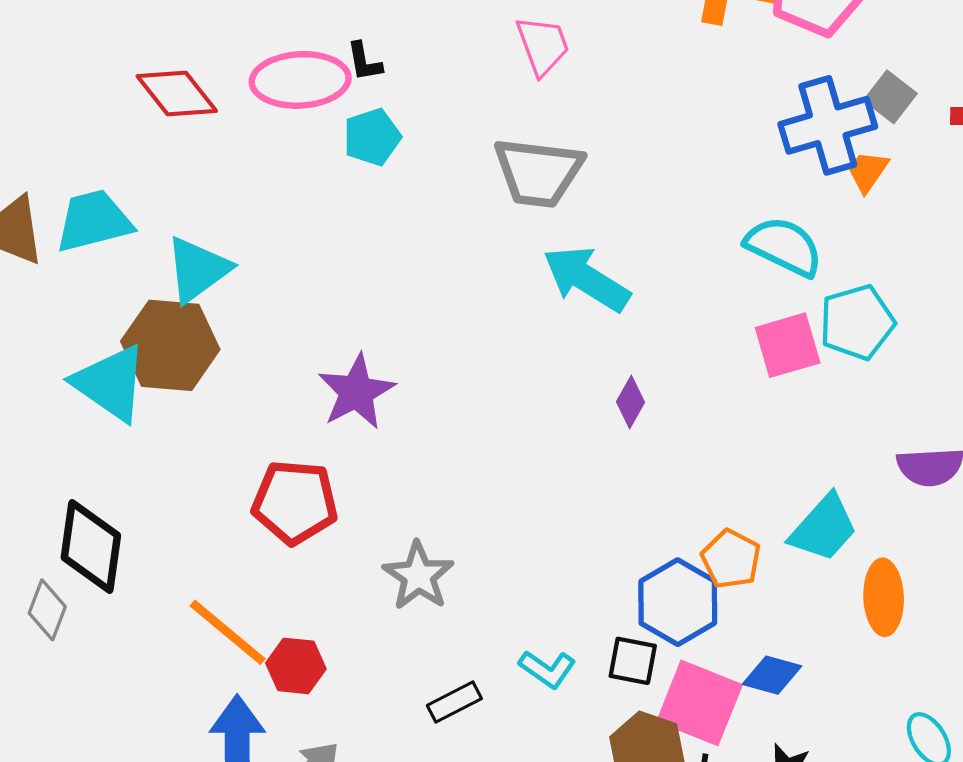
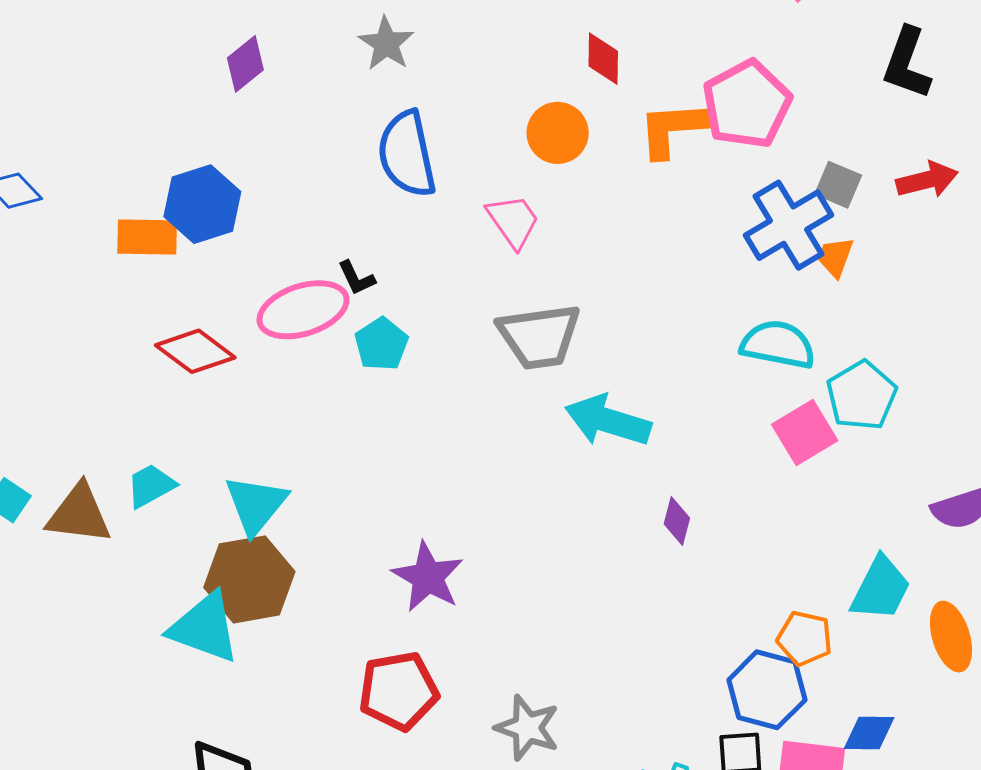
cyan trapezoid: (94, 221) -> (151, 486), size x0.7

